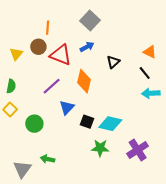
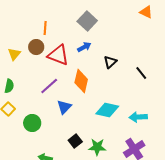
orange triangle: (150, 52) -> (146, 12), moved
cyan arrow: (151, 93) -> (138, 117), moved
black square: (87, 122) -> (75, 141), moved, turned 32
cyan diamond: (110, 124) -> (107, 110), moved

